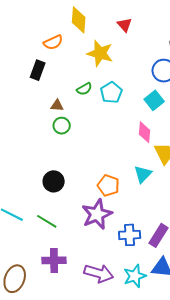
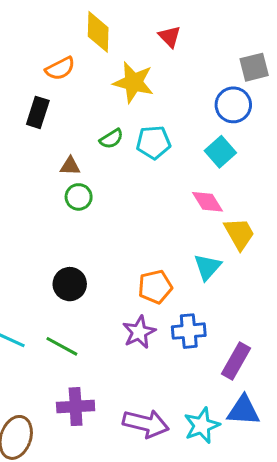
cyan pentagon: (111, 93) -> (153, 142), turned 30
pink diamond: (144, 132) -> (208, 202), turned -35
orange pentagon: (108, 185) -> (155, 287), turned -30
purple star: (97, 214) -> (139, 332), size x0.7
blue cross: (130, 235) -> (189, 331), moved

